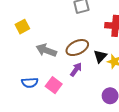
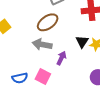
brown ellipse: (77, 48) -> (48, 22), moved
gray arrow: (46, 50) -> (42, 44), moved

